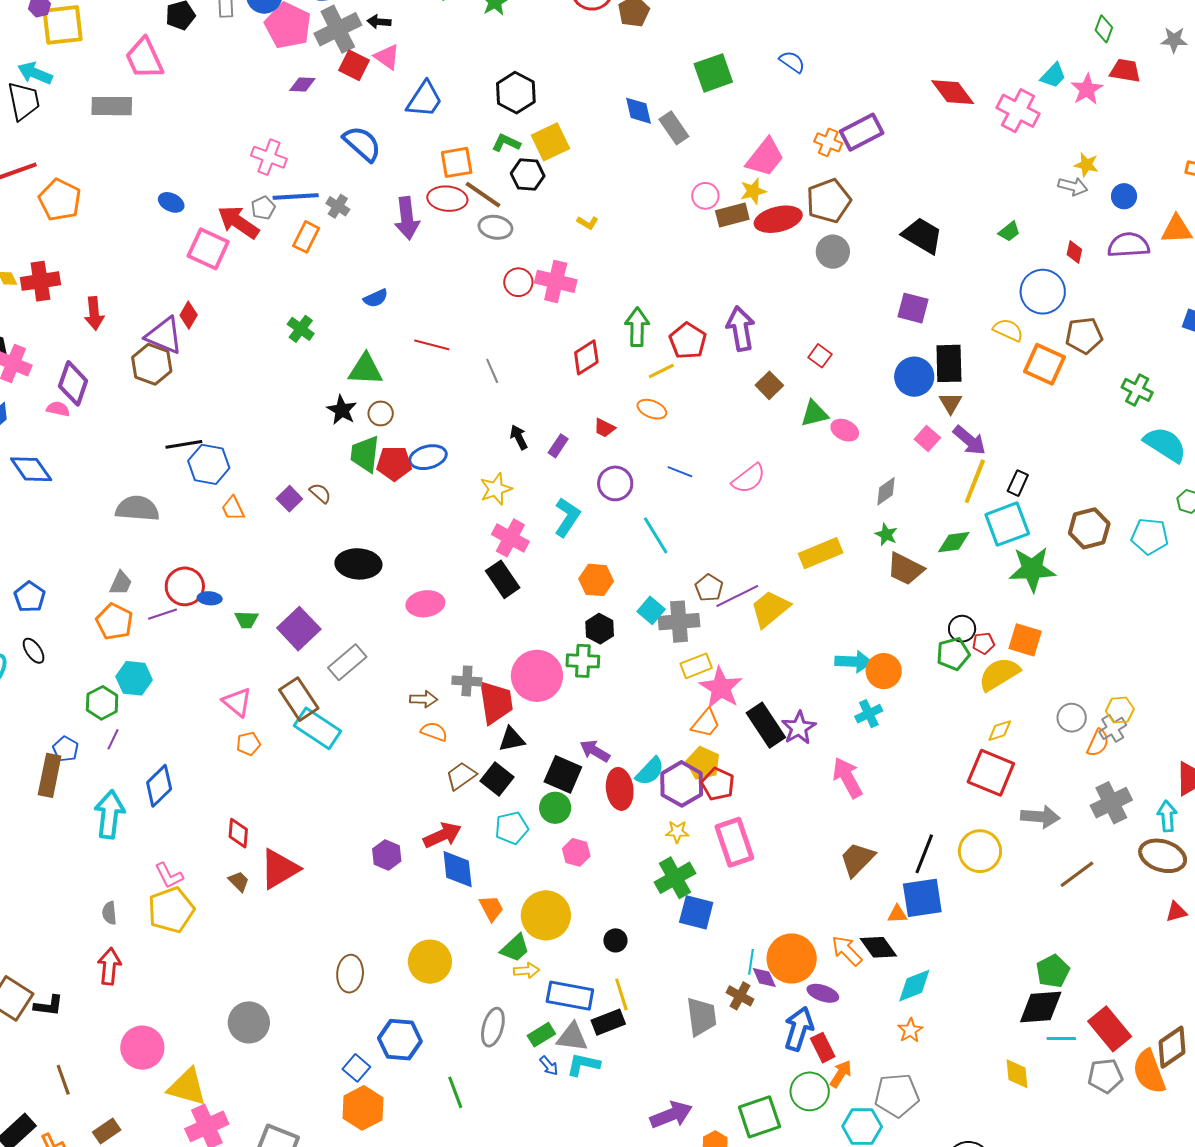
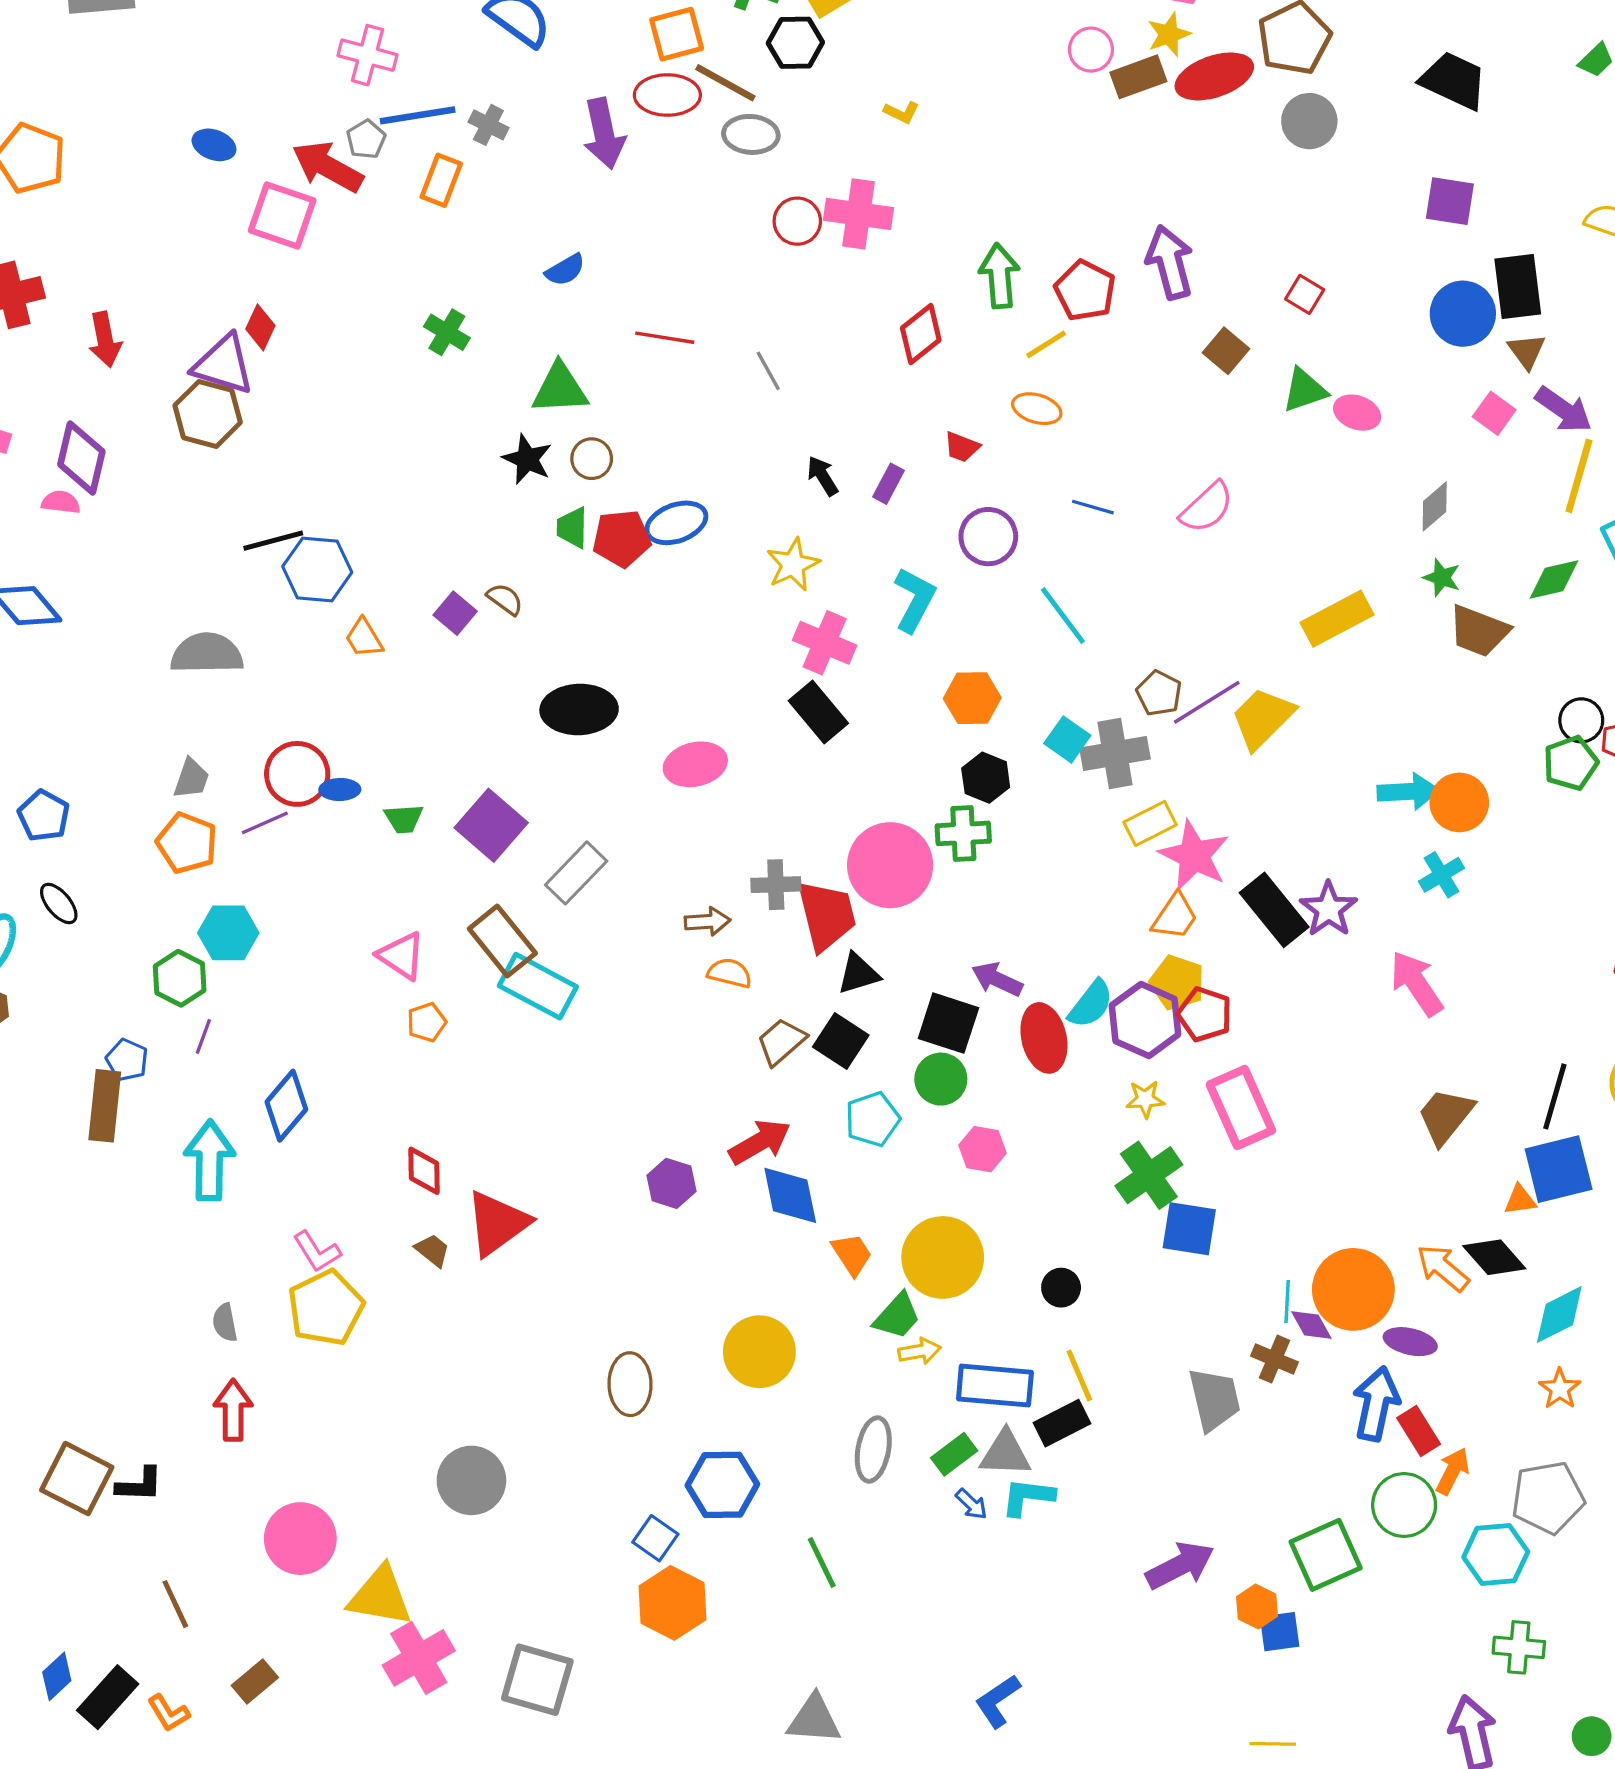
green trapezoid: (365, 454) -> (572, 528), size x0.7

